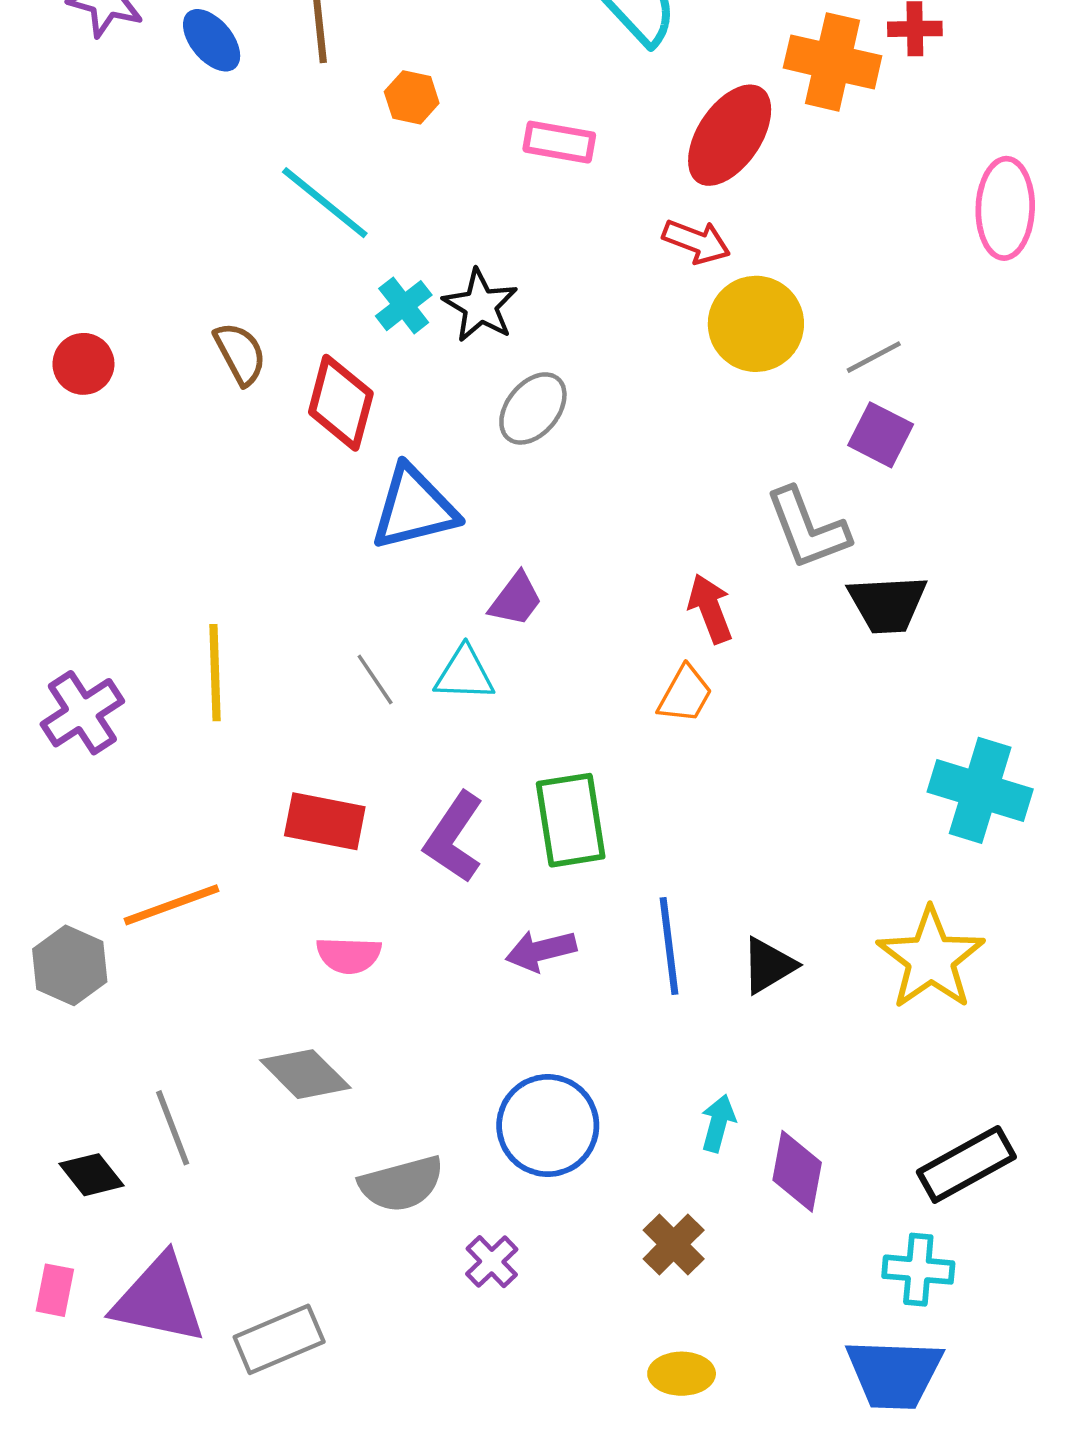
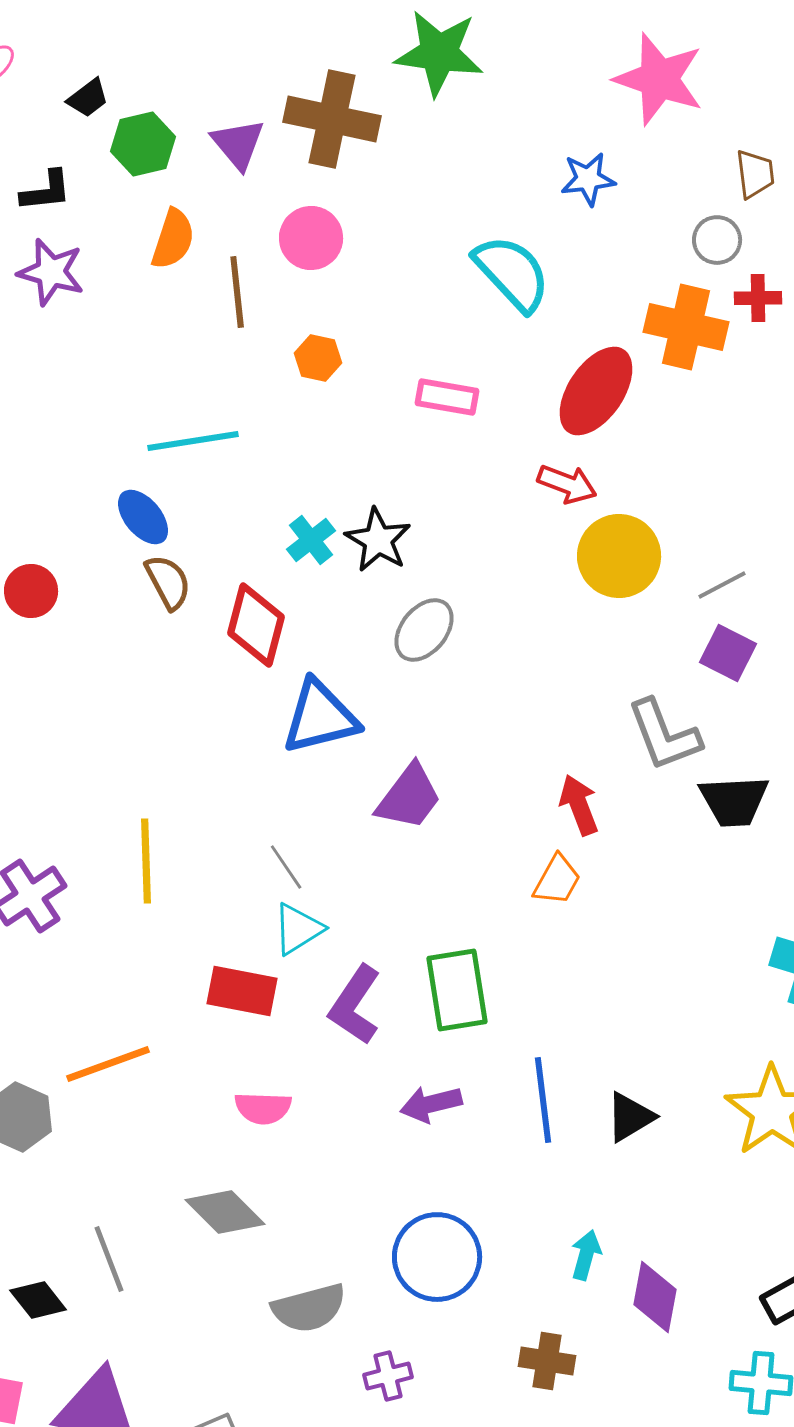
blue ellipse: (212, 40) -> (143, 517), moved
cyan line: (325, 203) -> (193, 441), moved, turned -48
purple trapezoid: (516, 599) -> (409, 797), size x1.4
cyan triangle: (464, 674) -> (298, 929), moved, turned -34
brown cross: (674, 1244) -> (547, 1361), turned -36
purple cross: (492, 1262) -> (388, 1376), turned 30

